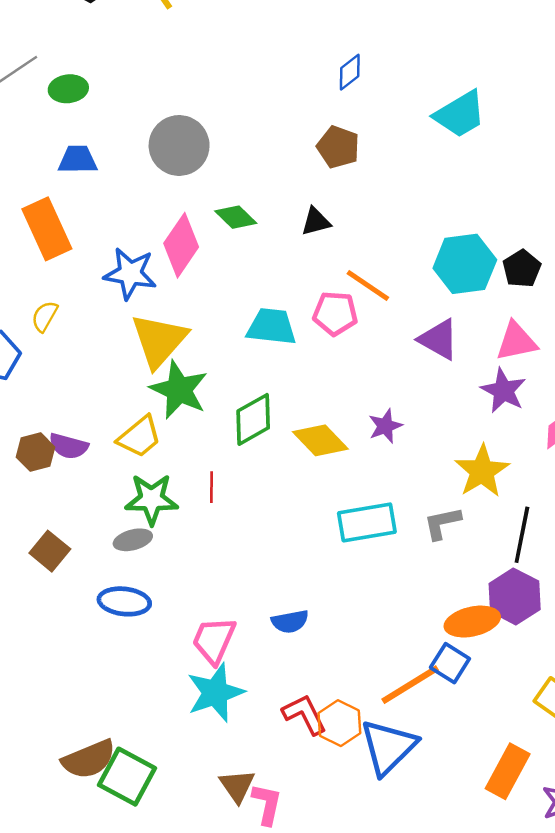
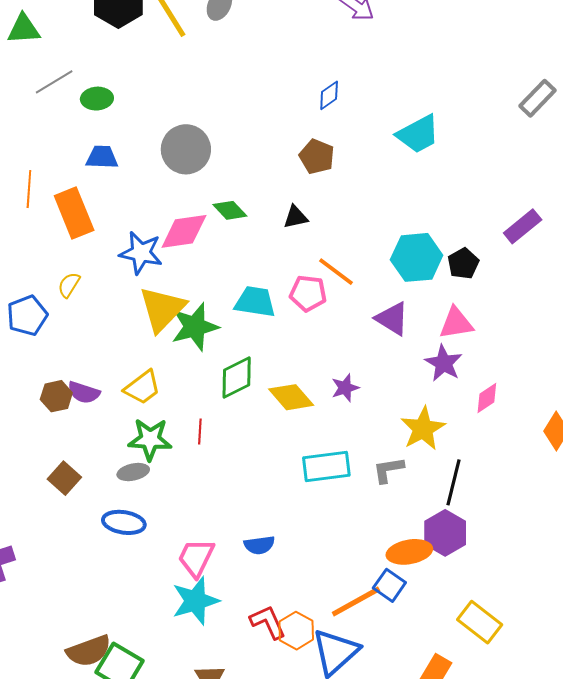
pink diamond: (181, 245) -> (184, 231), turned 45
green star: (179, 390) -> (195, 327), moved, turned 30

